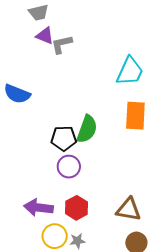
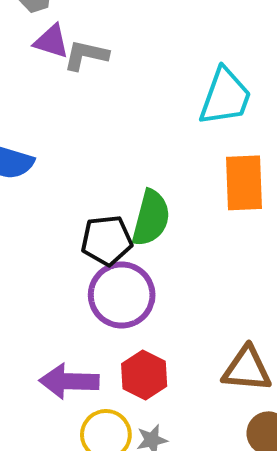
gray L-shape: (62, 44) -> (86, 55), turned 30
purple circle: (69, 167) -> (122, 295), size x1.4

